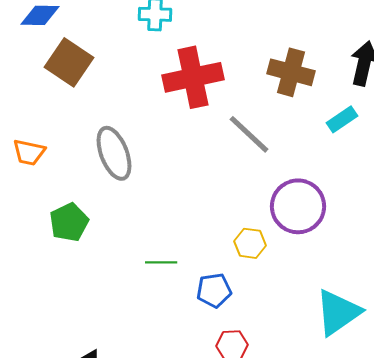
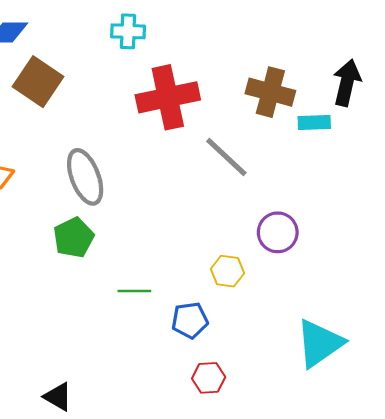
cyan rectangle: (342, 119) -> (314, 122), moved, turned 32
purple circle: (298, 206) -> (278, 232), size x0.7
green pentagon: (69, 222) -> (74, 238), moved

